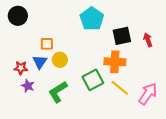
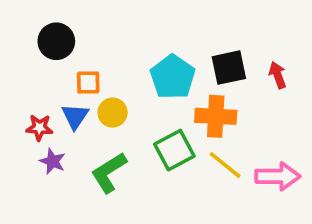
black circle: (18, 16) -> (56, 41), moved
cyan pentagon: (92, 19) -> (173, 77), moved
pink arrow: (148, 94) -> (278, 176), turned 55

